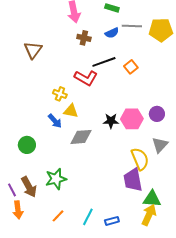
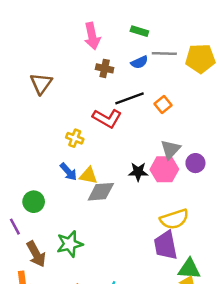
yellow triangle: (71, 111) -> (88, 176), moved
gray triangle: (160, 145) -> (171, 149), moved
yellow semicircle: (140, 159) -> (174, 219), turned 95
purple line: (12, 190) -> (15, 227), moved

